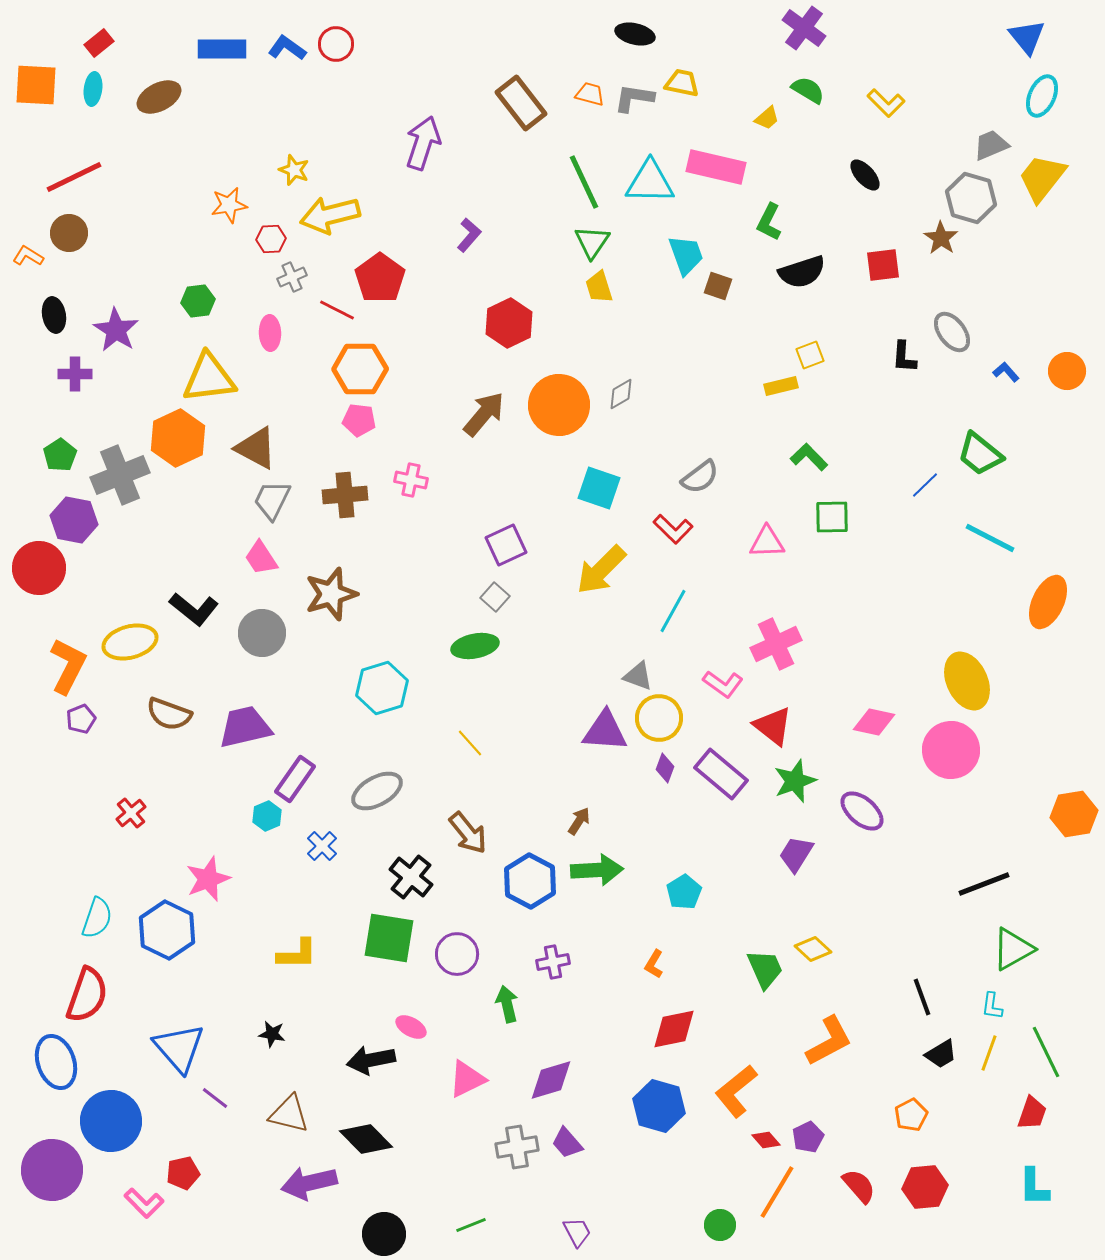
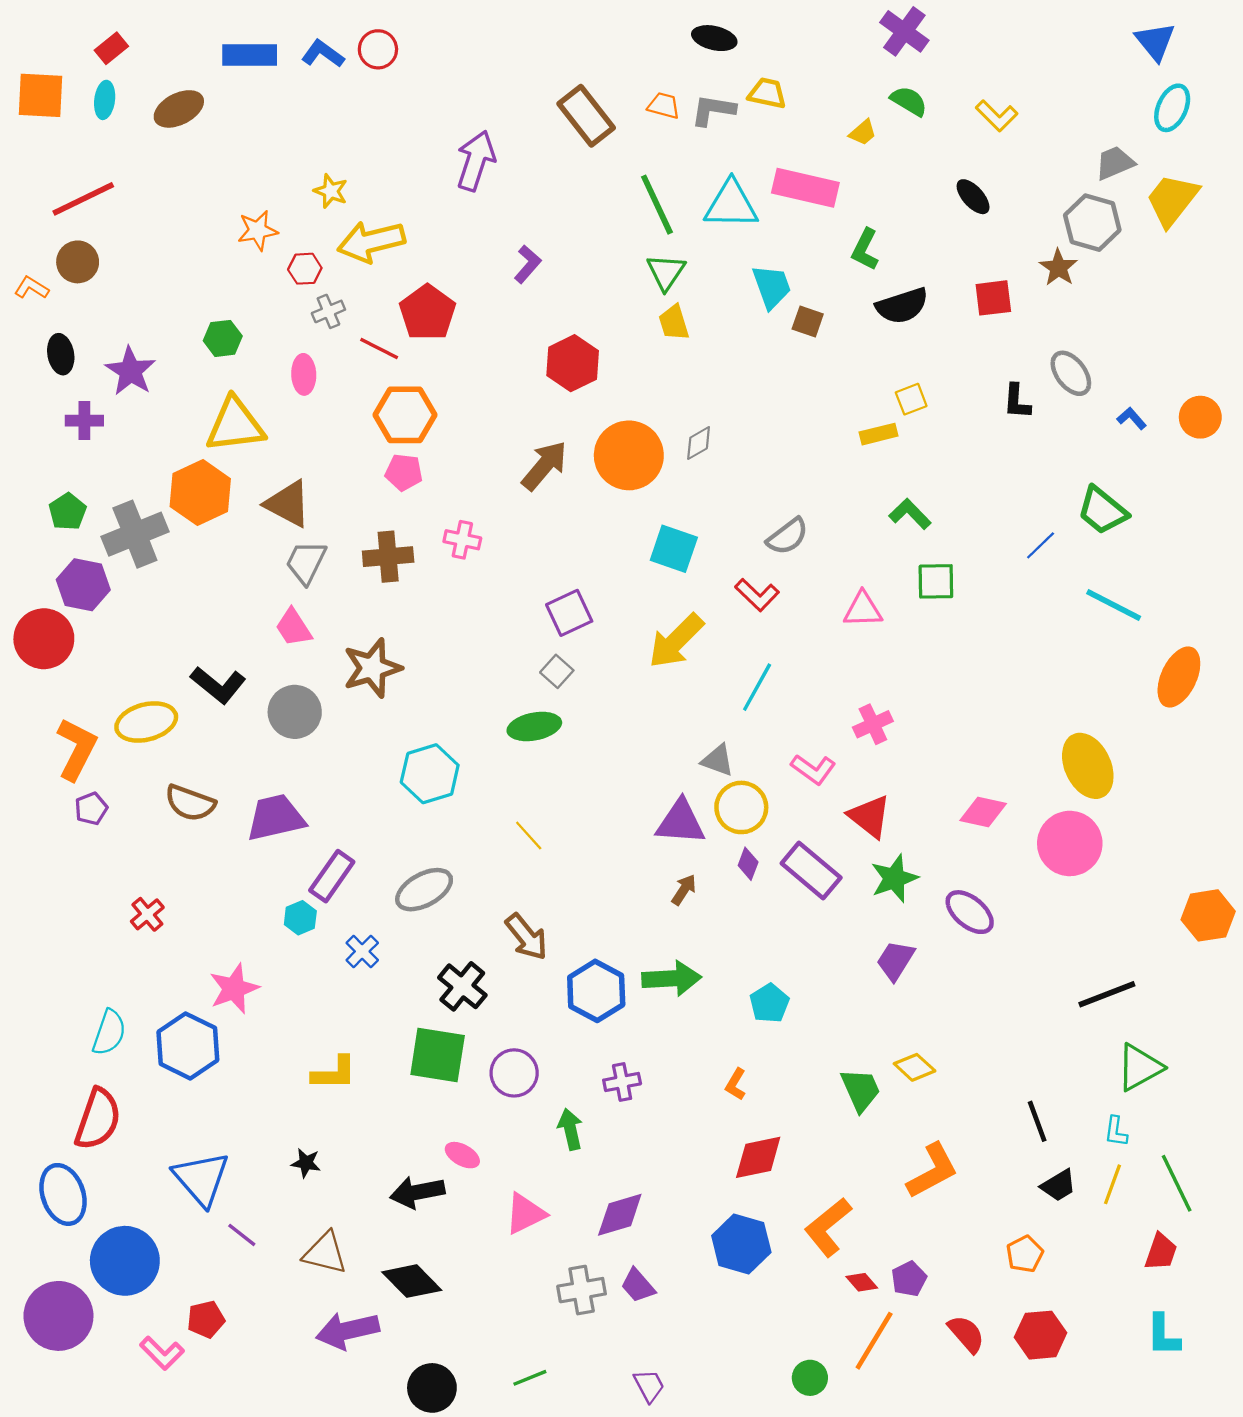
pink cross: (776, 644) -> (873, 724), size x0.7
brown arrow: (579, 821) -> (684, 890), moved

